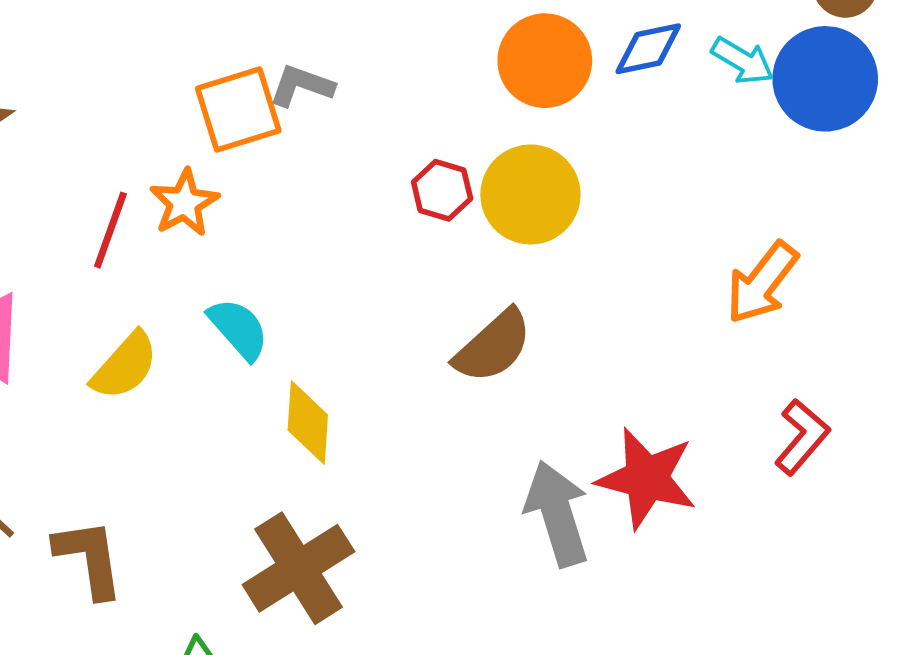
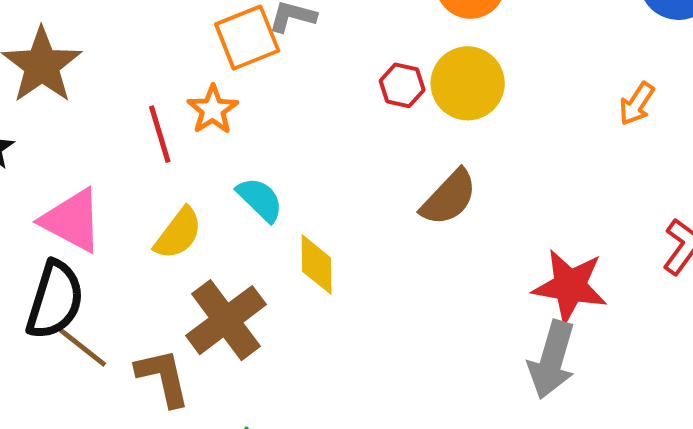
red line: (110, 230) -> (160, 134), turned -32
orange arrow: (762, 283) -> (637, 104), moved, size x0.7
gray arrow: (557, 514) -> (552, 360), moved, turned -142
brown cross: (298, 568) -> (226, 320), moved

